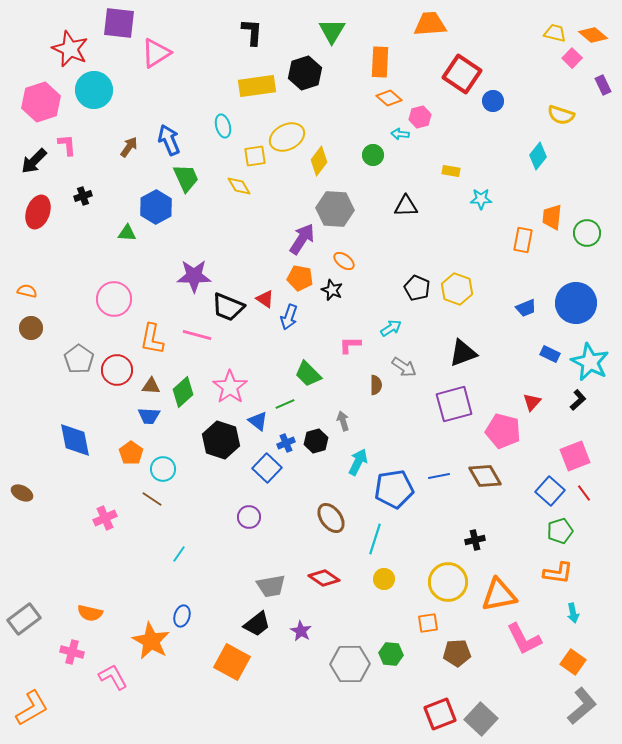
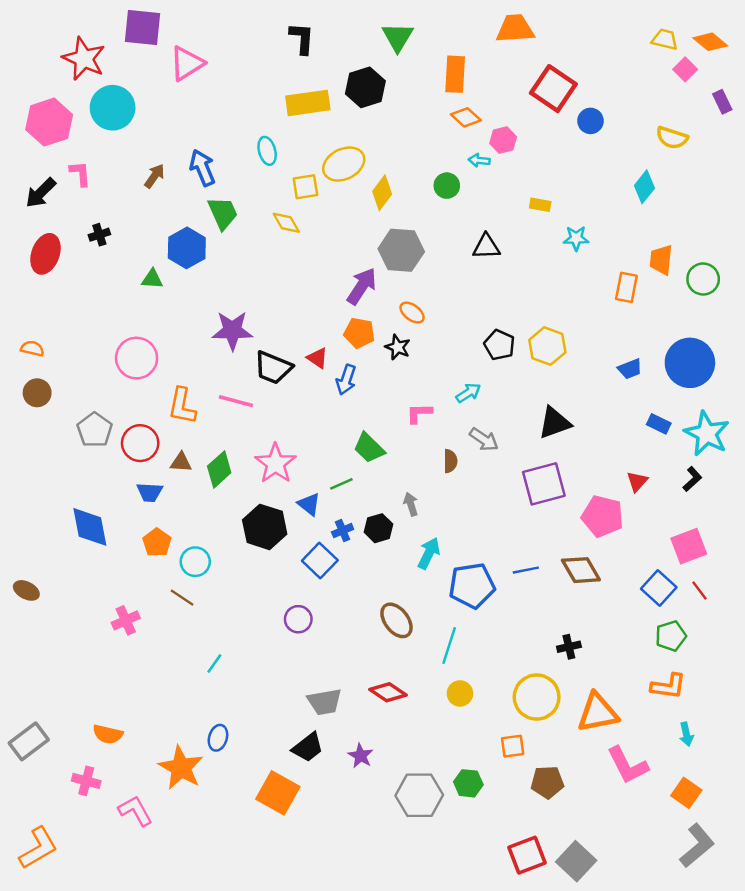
blue trapezoid: (149, 416) -> (150, 492), moved

